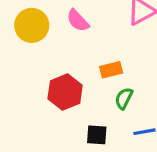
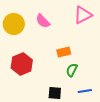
red hexagon: (65, 92) -> (22, 64), moved

